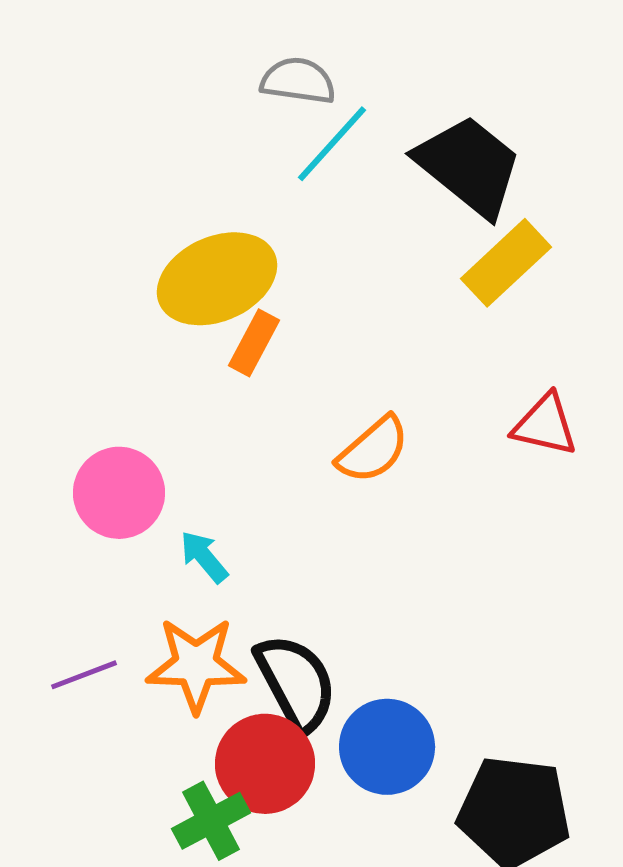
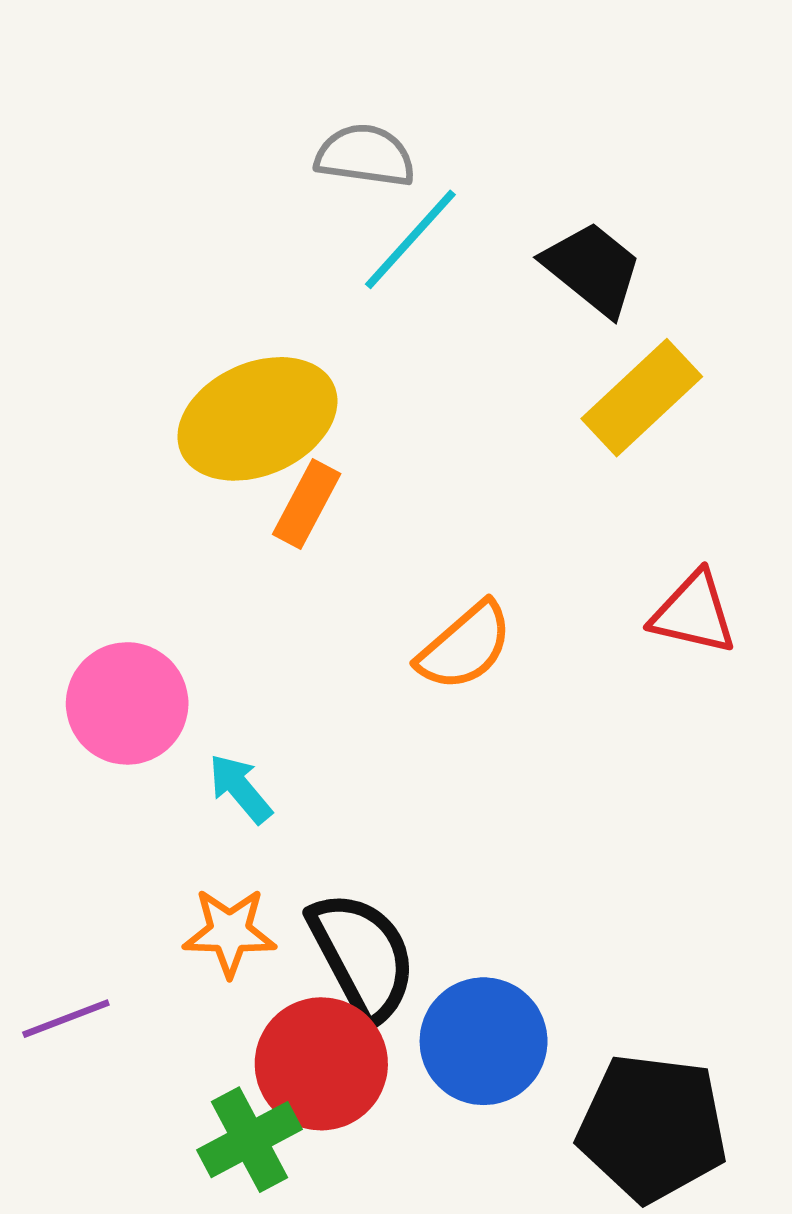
black trapezoid: (469, 166) -> (593, 269), size x0.7
orange star: (196, 665) -> (230, 932), size x0.7
purple line: (84, 675) -> (66, 1019), moved

